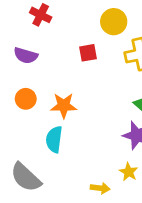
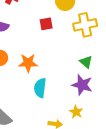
cyan semicircle: (54, 139) -> (40, 88), moved

